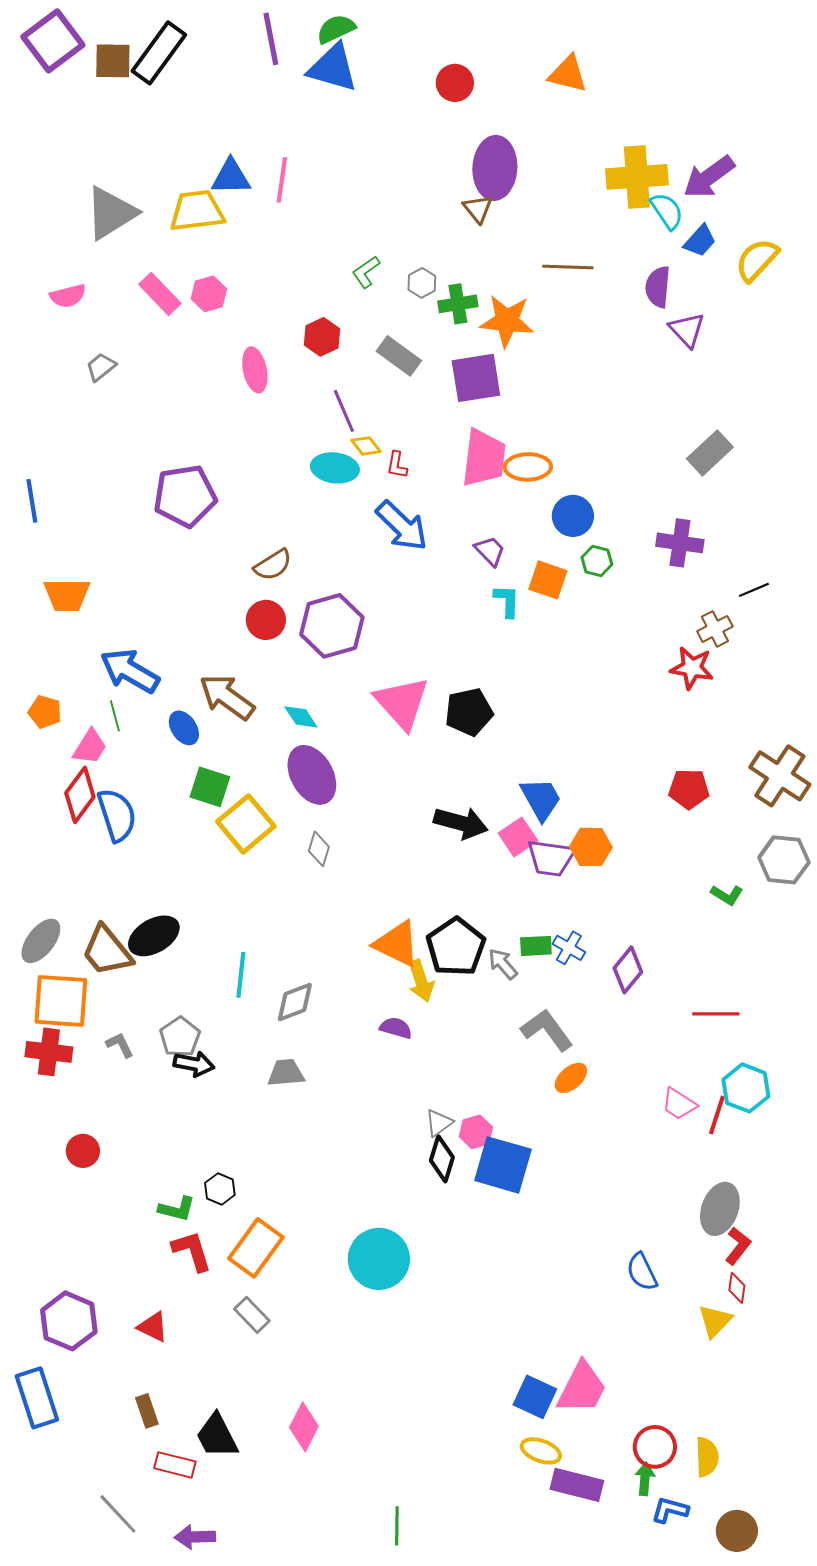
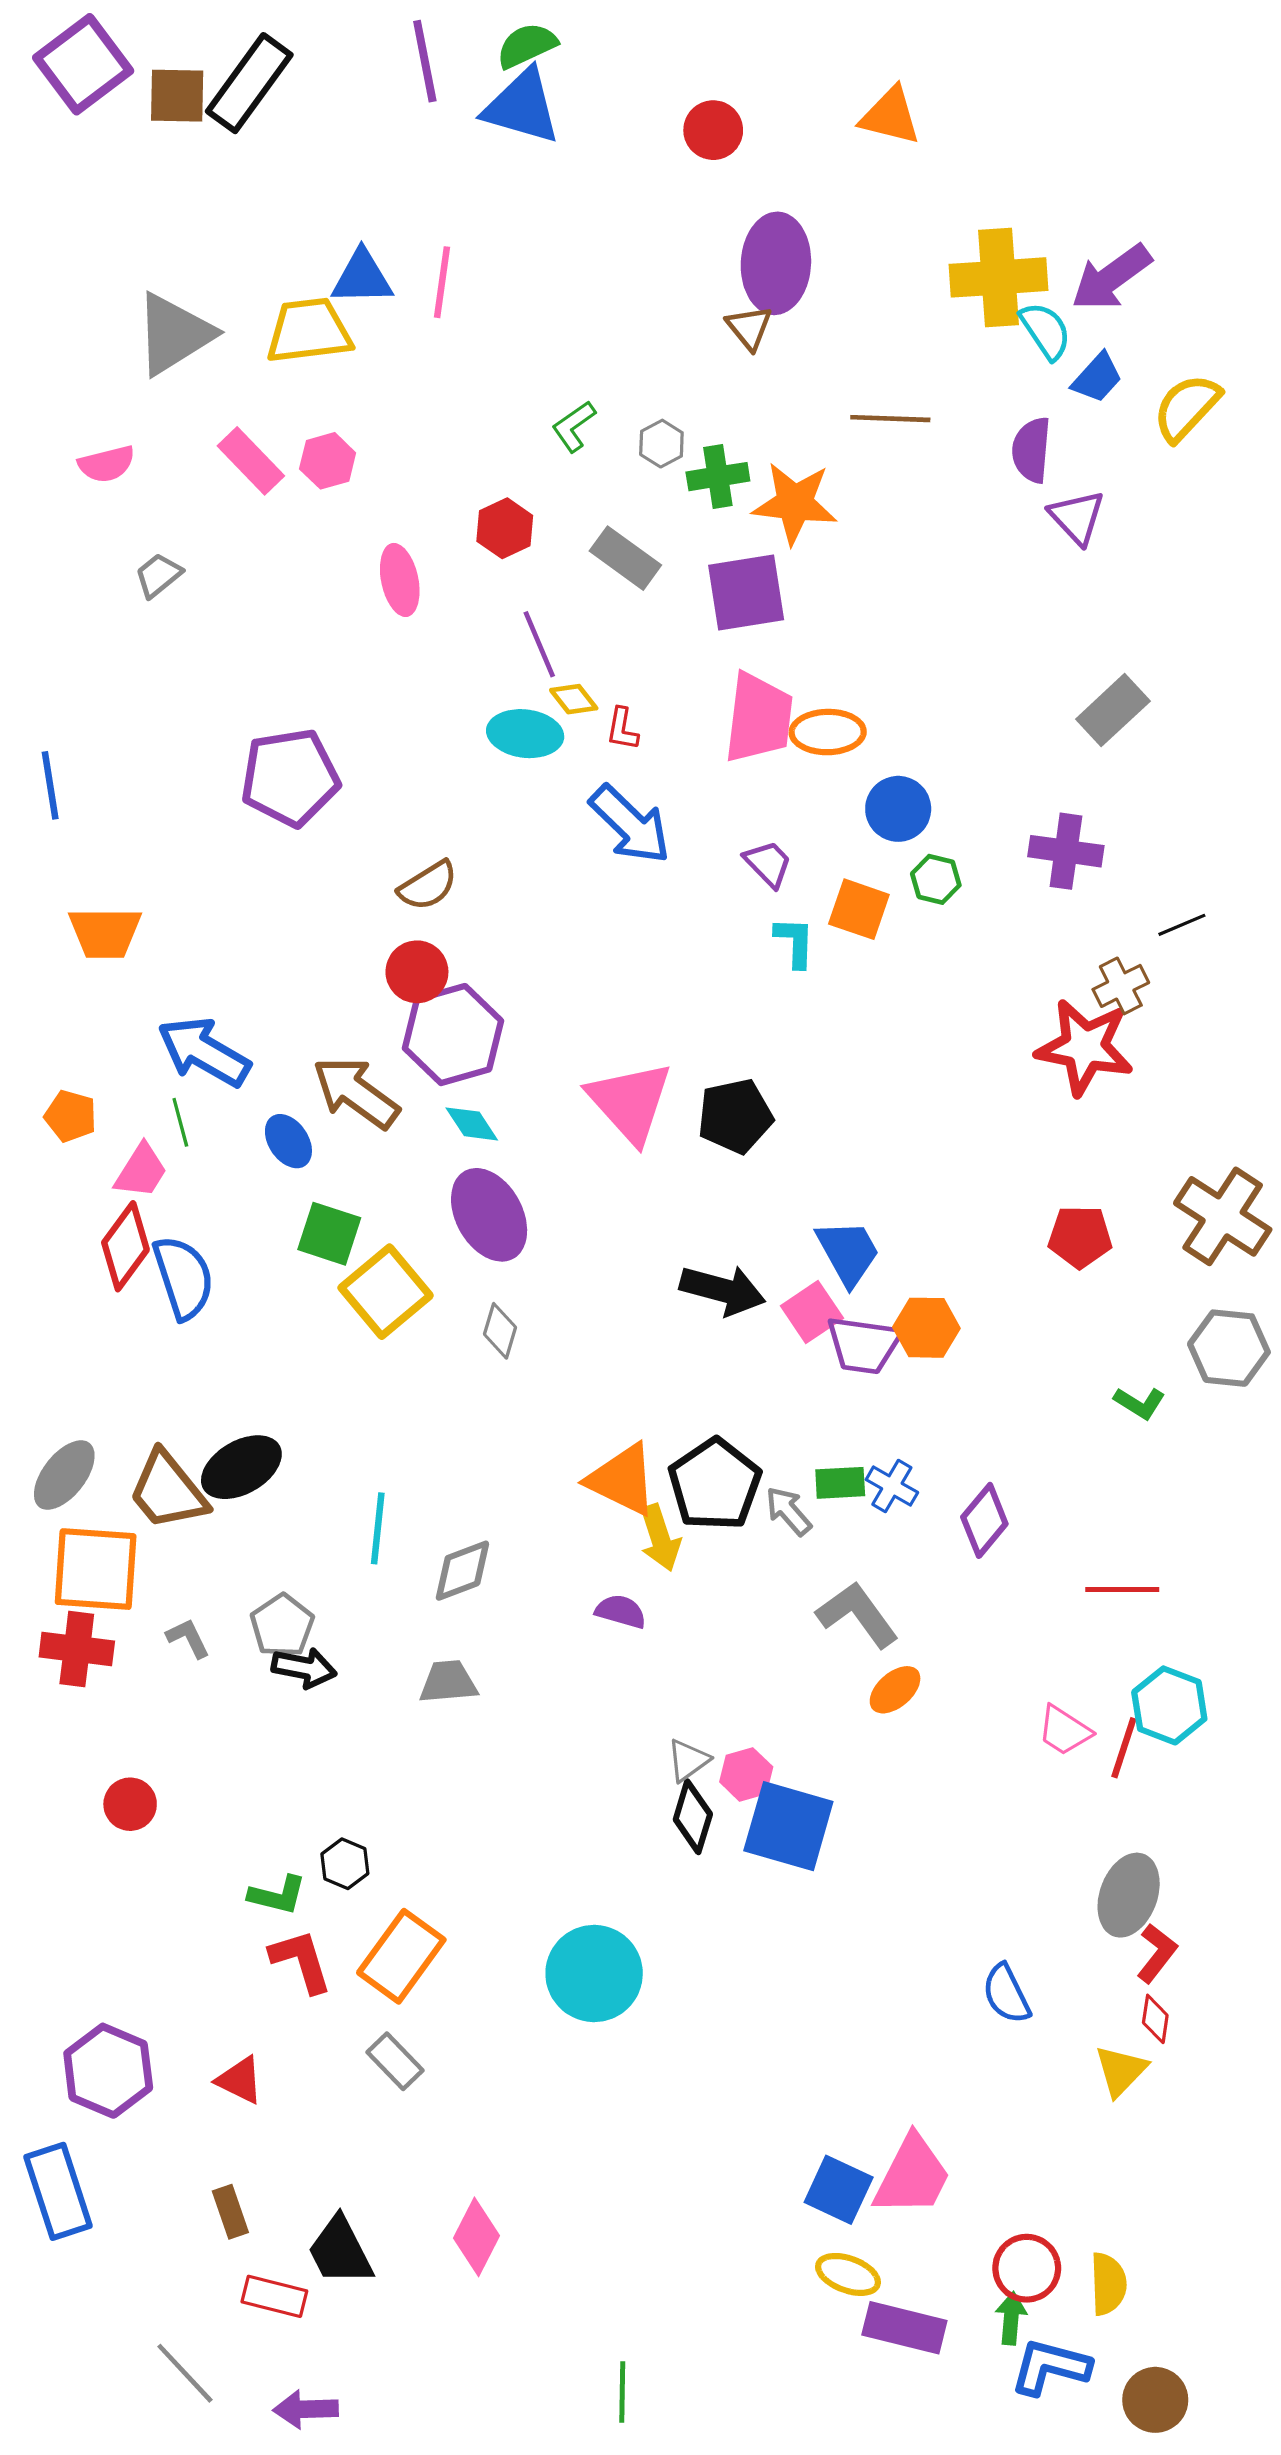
purple hexagon: (332, 626) -> (453, 1035), moved
red star: (692, 668) -> (1085, 1047), size x1.4
blue L-shape: (670, 1510) -> (1050, 2367), size x1.4

